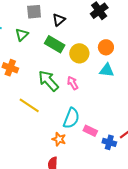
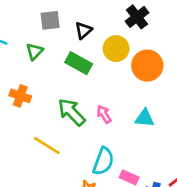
orange circle: (106, 47) -> (147, 66), size x1.5
yellow circle: (79, 53) -> (116, 49), moved
cyan triangle: (107, 70) -> (145, 118), moved

